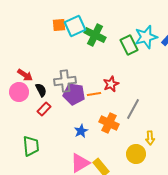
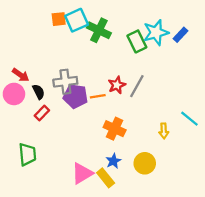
gray line: (133, 109) -> (137, 86), moved
blue star: (81, 131) -> (113, 161), moved
yellow arrow: (150, 138) -> (164, 131), moved

